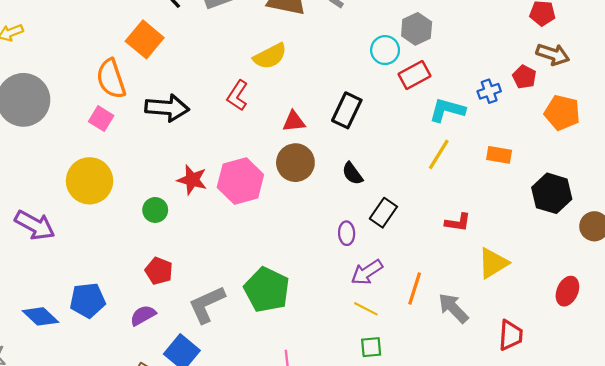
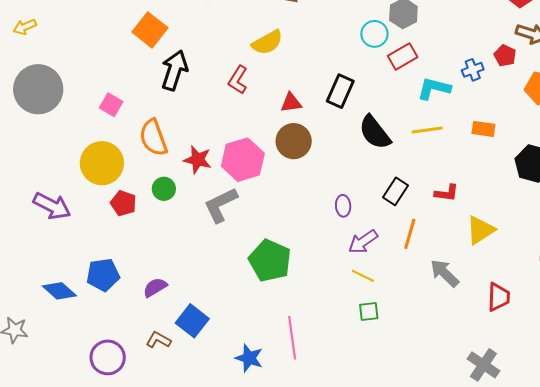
orange semicircle: (111, 79) -> (153, 138), moved
black arrow: (167, 108) -> (174, 70), moved, turned -75
yellow line: (439, 154) -> (427, 130), turned 52
black semicircle: (352, 174) -> (375, 132), moved, size x1.6
black rectangle: (383, 213) -> (396, 191), moved
red pentagon: (159, 271) -> (123, 203), moved
orange line: (415, 289) -> (410, 234), moved
gray L-shape: (207, 304) -> (221, 205), moved

